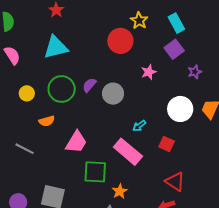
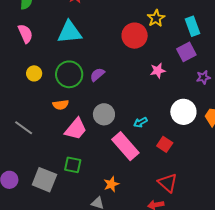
gray circle: (113, 94) -> (104, 114), moved
orange semicircle: (47, 121) -> (61, 105), moved
green square: (95, 172) -> (73, 165), moved, size x0.7

